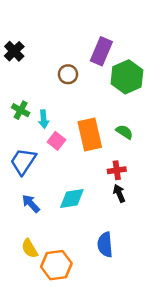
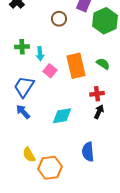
green cross: (21, 110) -> (22, 47), turned -32
black arrow: (119, 193) -> (99, 112), turned 48
blue arrow: (31, 204) -> (23, 112), moved

